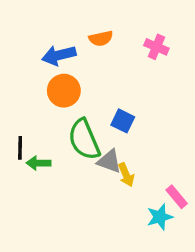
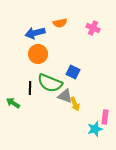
green semicircle: (84, 139) -> (50, 83), turned -45
black line: (20, 148) -> (30, 88), moved
green arrow: (39, 163) -> (13, 103), moved, turned 32
pink rectangle: (177, 197) -> (105, 117), turned 48

